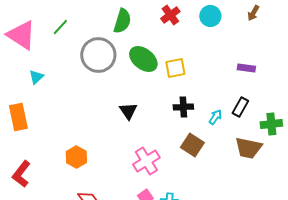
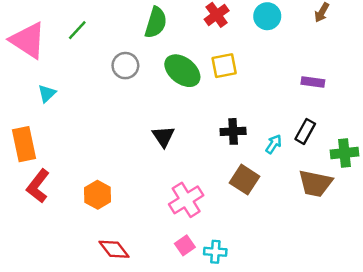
gray circle: (98, 55) -> (125, 66), size x0.6
yellow square: (175, 68) -> (224, 66), moved
red L-shape: (21, 174) -> (38, 186), moved

